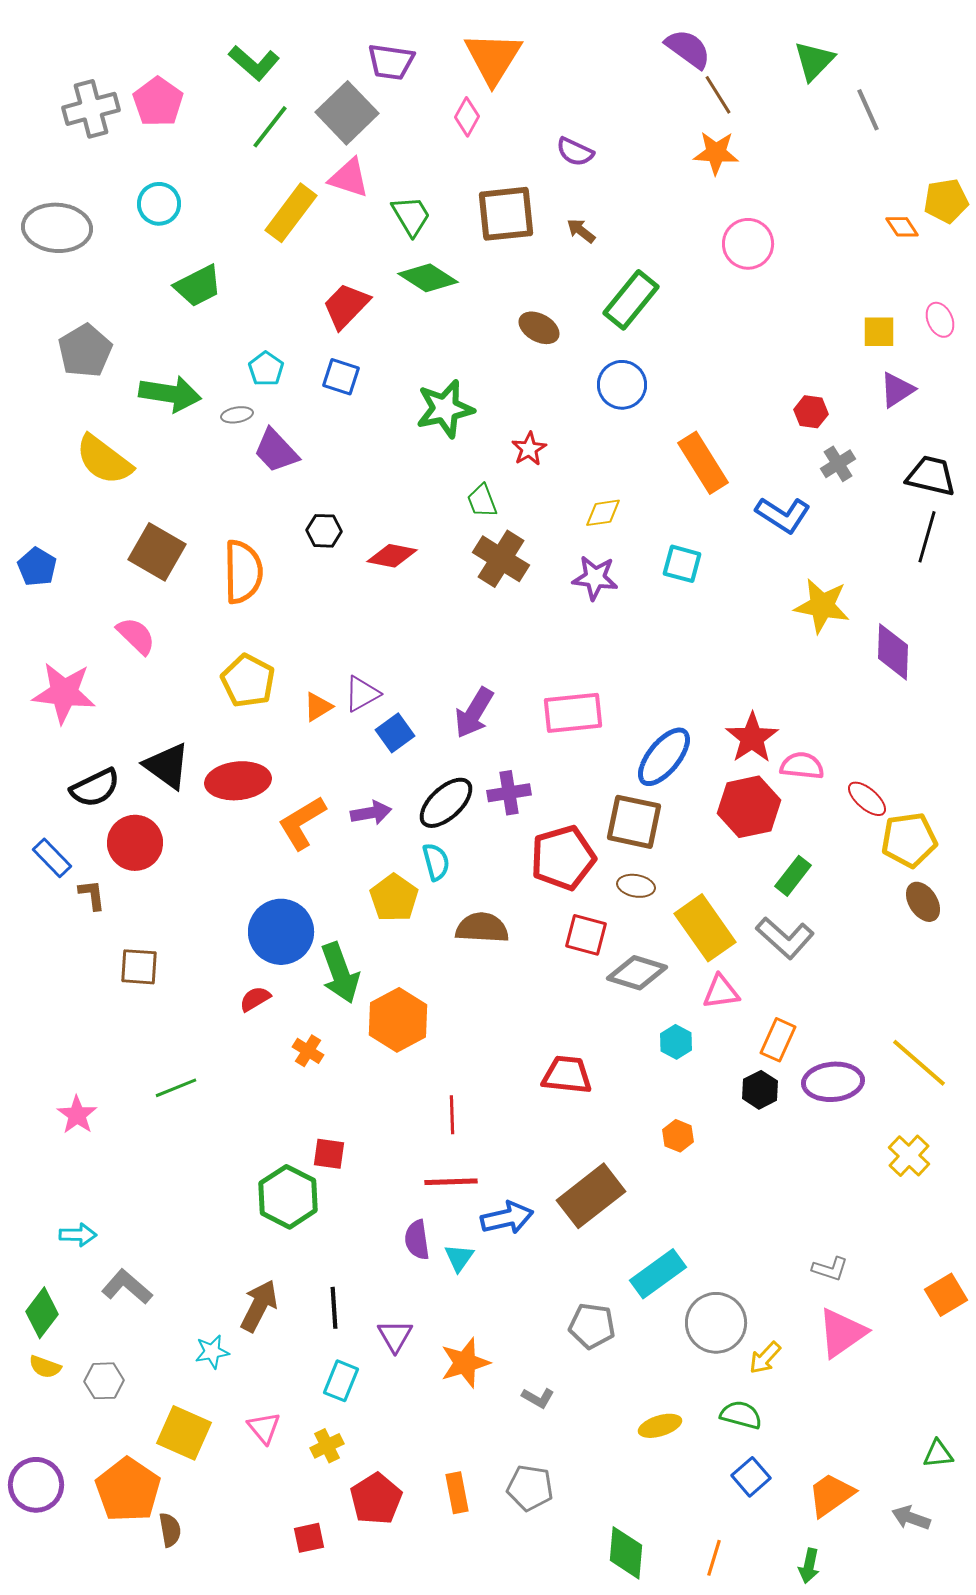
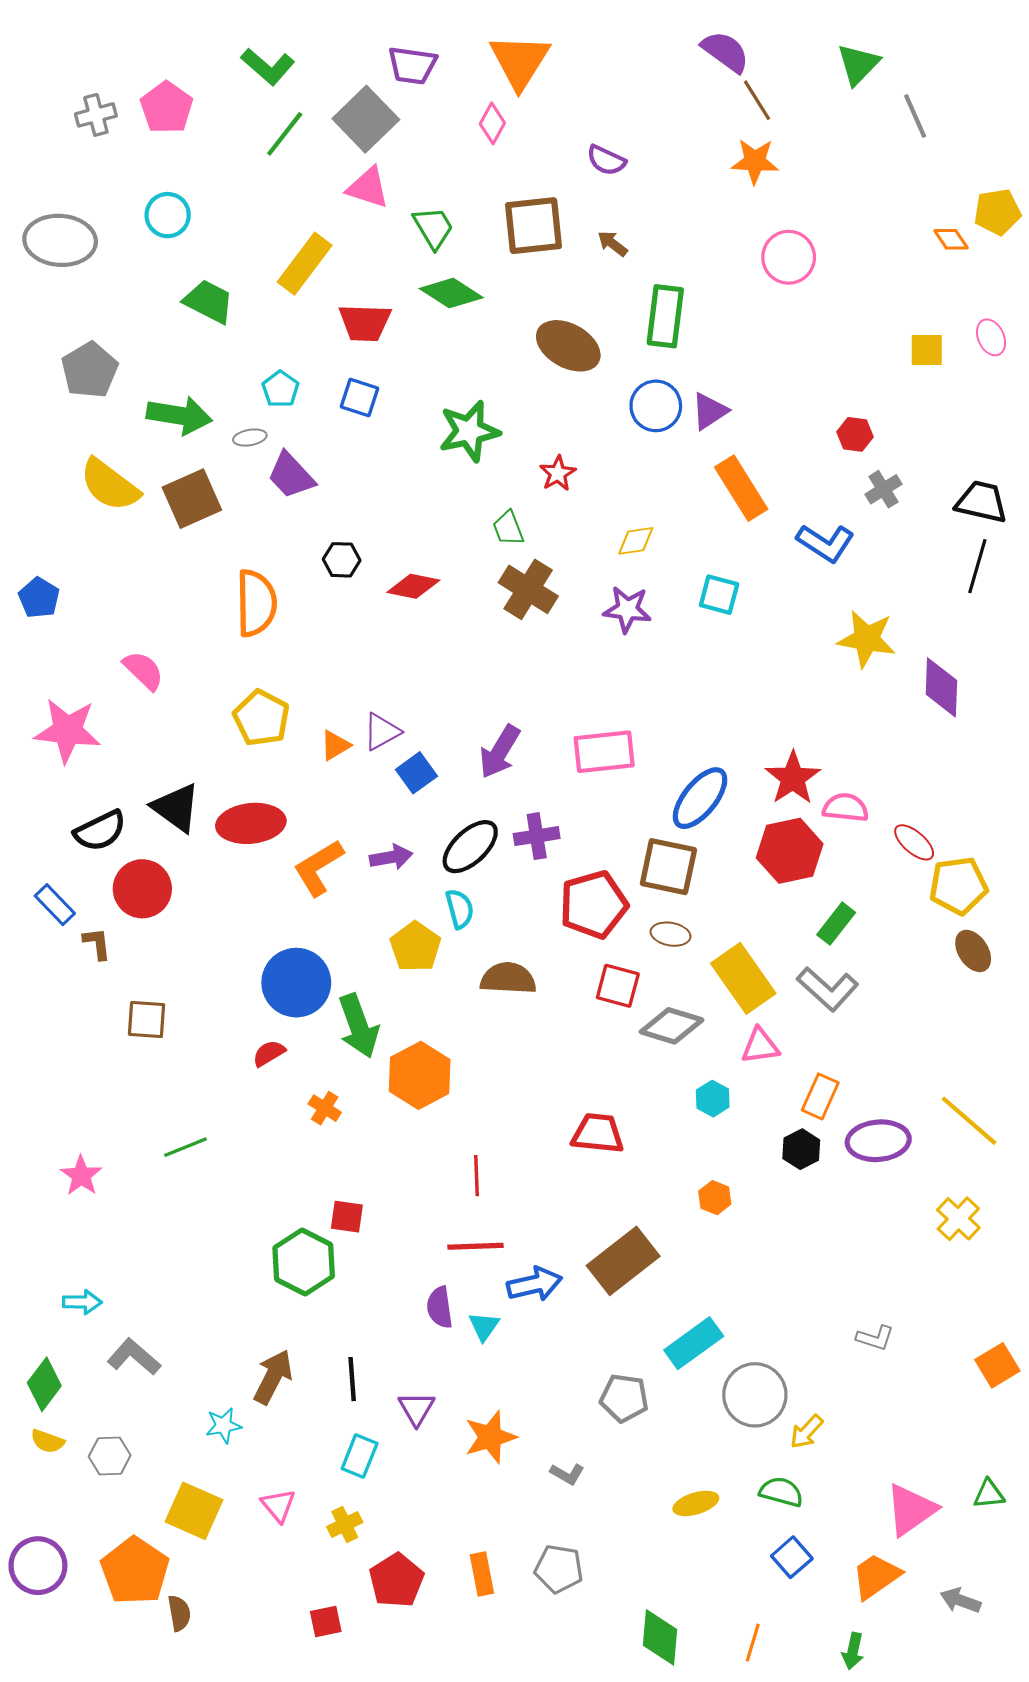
gray cross: (91, 109) -> (96, 115), size x0.7
yellow rectangle: (291, 213) -> (305, 264), moved
green trapezoid: (198, 286) -> (209, 302), turned -126
green rectangle: (631, 300) -> (665, 316), turned -32
red trapezoid: (346, 306) -> (365, 323), turned -132
brown ellipse: (539, 328) -> (568, 346), size x1.5
purple triangle: (897, 390) -> (710, 411), moved
brown square: (157, 552) -> (192, 499), moved, turned 36
pink triangle: (842, 1333) -> (911, 1510), moved
green triangle: (938, 1454) -> (989, 1494), moved

